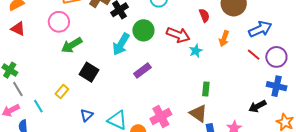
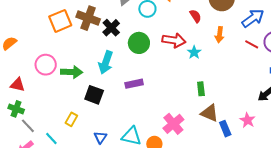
pink circle: (59, 22) -> (46, 65), moved
red triangle: (18, 29) -> (18, 85), moved
cyan arrow: (121, 44) -> (106, 62), moved
green arrow: (72, 45) -> (72, 72), turned -135
purple rectangle: (142, 70) -> (134, 84), moved, turned 36
green rectangle: (206, 89) -> (201, 89), moved

